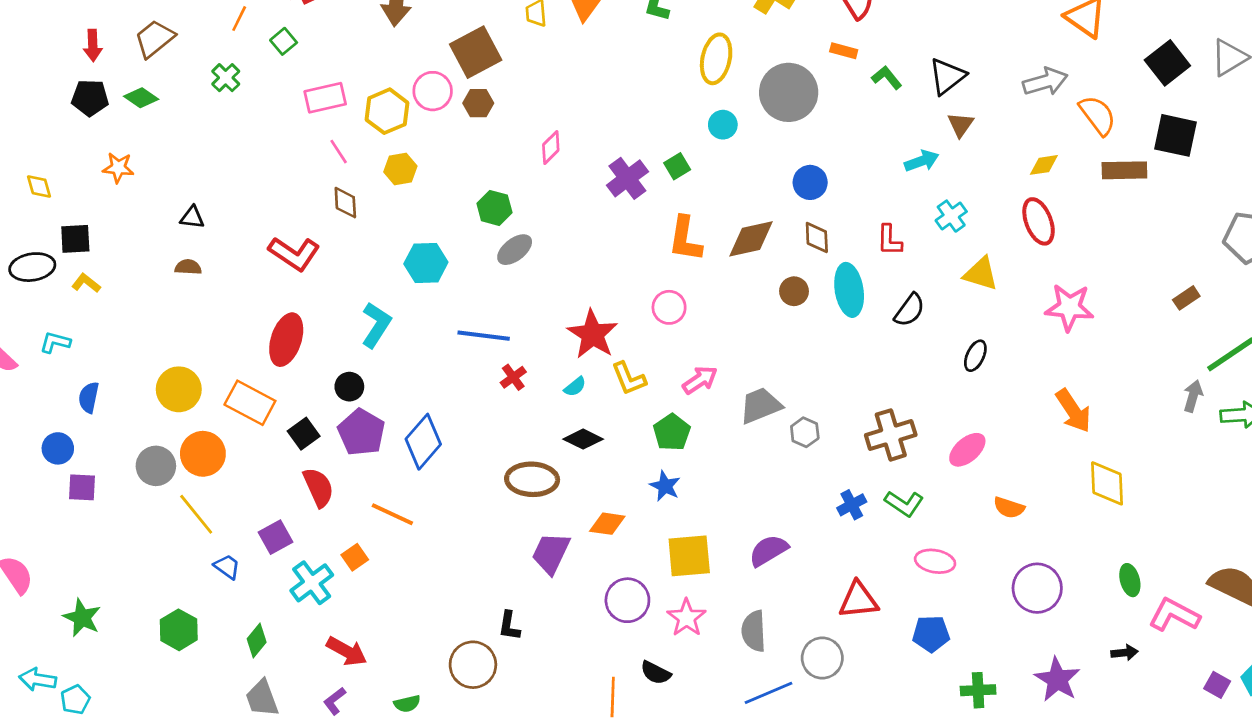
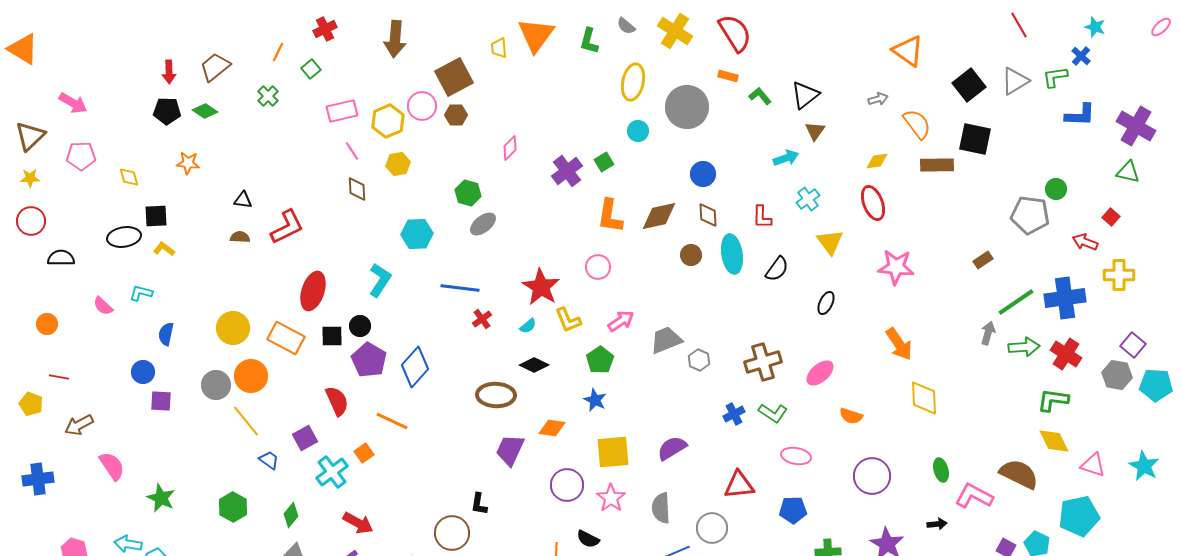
gray arrow: (1045, 82) -> (878, 99), size x0.6
red L-shape: (294, 254) -> (287, 227), moved, turned -60
yellow triangle: (981, 274) -> (830, 242), turned 36
black square: (304, 434) -> (332, 336), moved, turned 35

